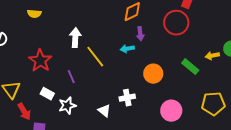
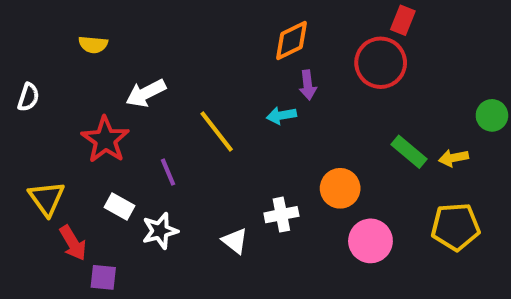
white arrow: (75, 38) -> (146, 93), moved, turned -120
yellow arrow: (212, 56) -> (453, 158), moved
orange circle: (153, 74) -> (340, 188), moved

